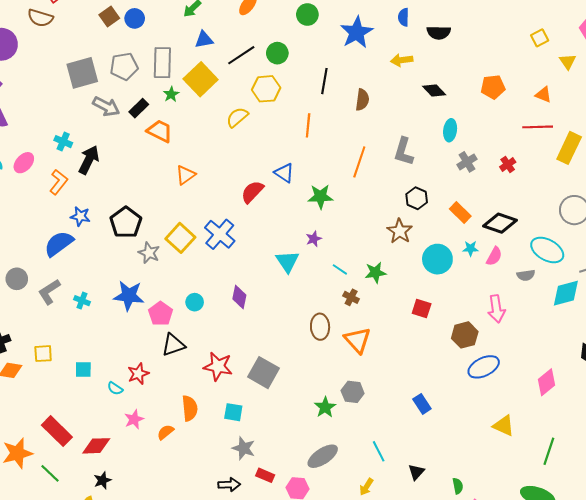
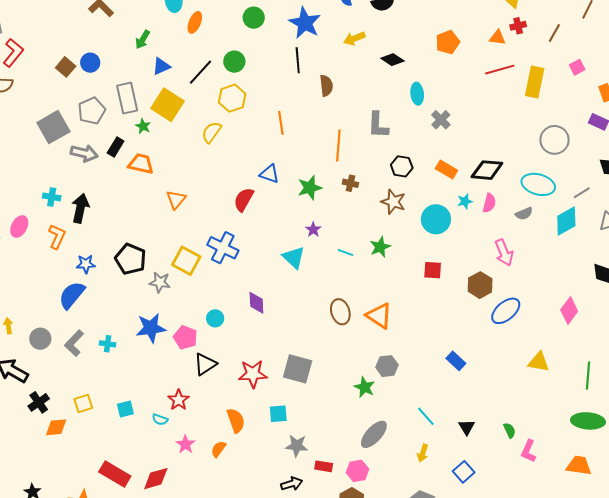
black line: (324, 81) -> (298, 60), moved
red cross: (508, 164) -> (518, 26), moved, turned 35
brown cross: (351, 297) -> (350, 183), moved

